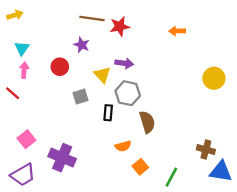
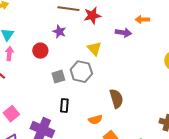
purple arrow: (124, 63) -> (123, 33), moved
yellow triangle: (102, 75) -> (94, 49), moved
gray hexagon: (128, 93) -> (81, 72), moved
black rectangle: (108, 113) -> (64, 106), moved

